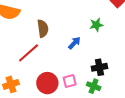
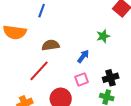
brown semicircle: (43, 28) -> (51, 45), turned -84
pink square: (70, 81) -> (82, 79), moved

